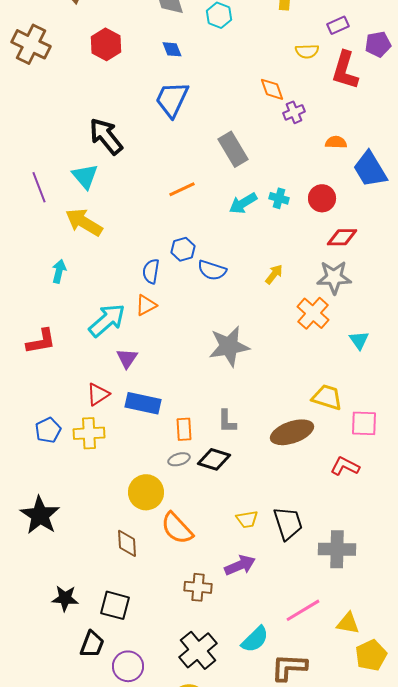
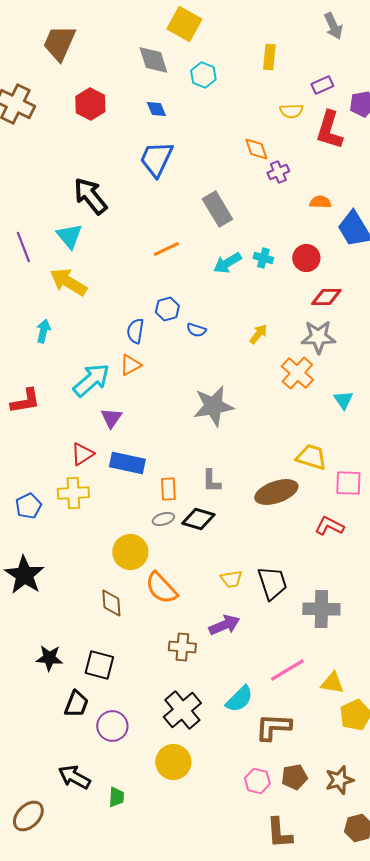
blue semicircle: (212, 270) -> (196, 330), size x0.7
blue pentagon: (48, 430) -> (28, 506), moved

